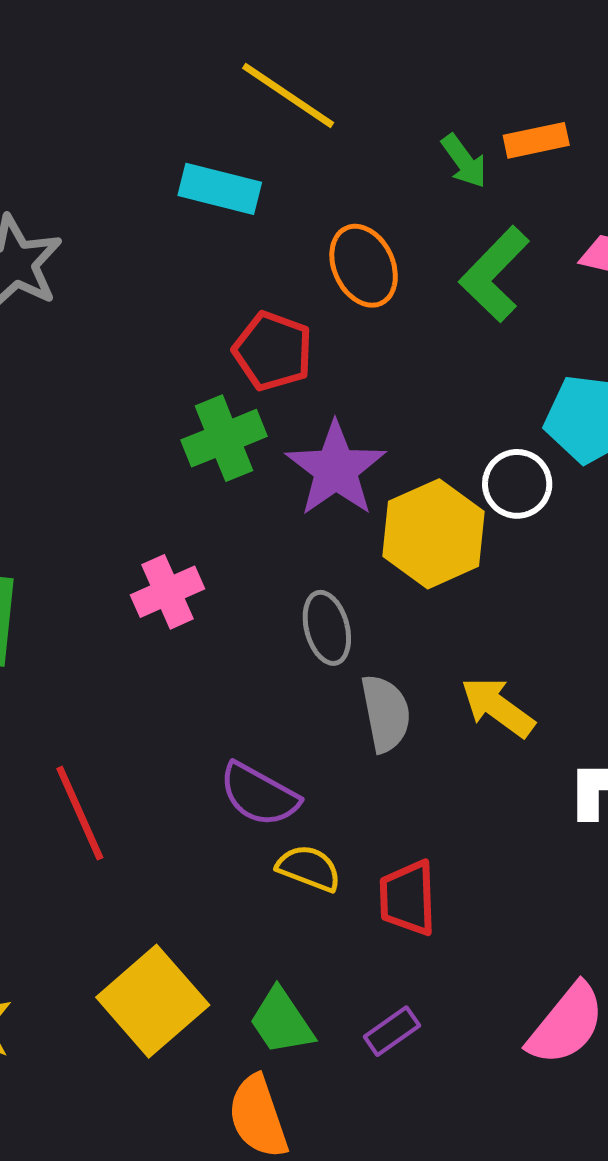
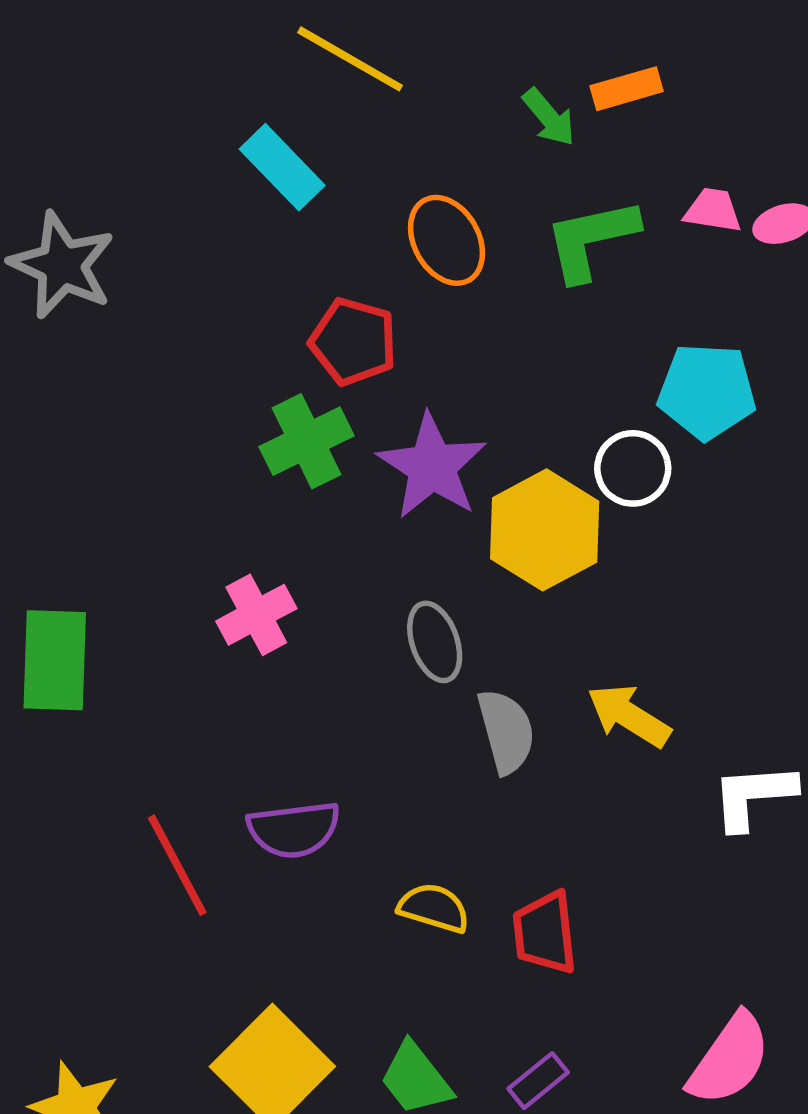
cyan rectangle: (220, 189) -> (282, 167), turned 36
green L-shape: (494, 274) -> (591, 239), turned 38
purple semicircle: (259, 795) -> (294, 830), moved, turned -32

